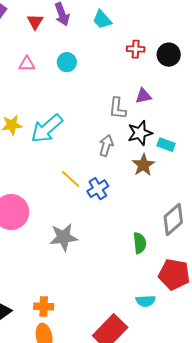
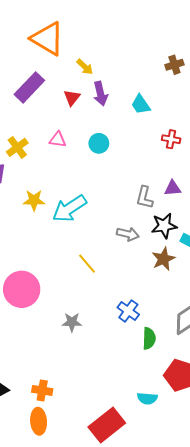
gray arrow: (106, 146) -> (128, 234), turned 80
blue cross: (98, 189) -> (128, 311), moved, turned -30
gray star: (64, 237) -> (72, 322), size x0.7

